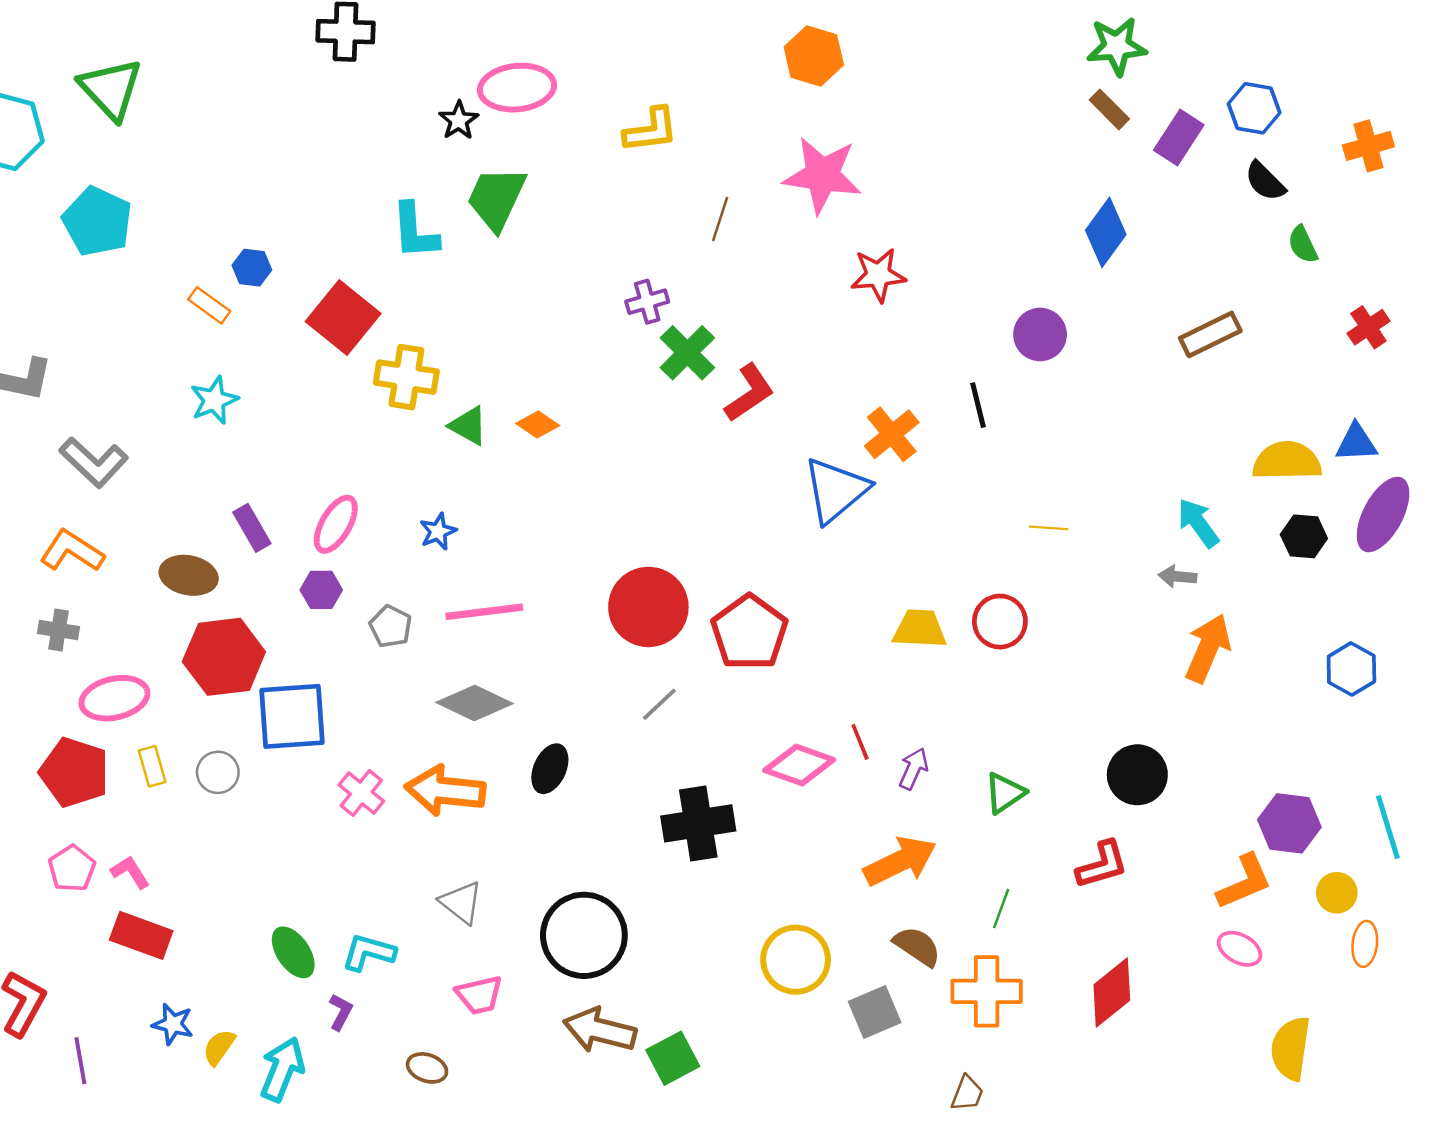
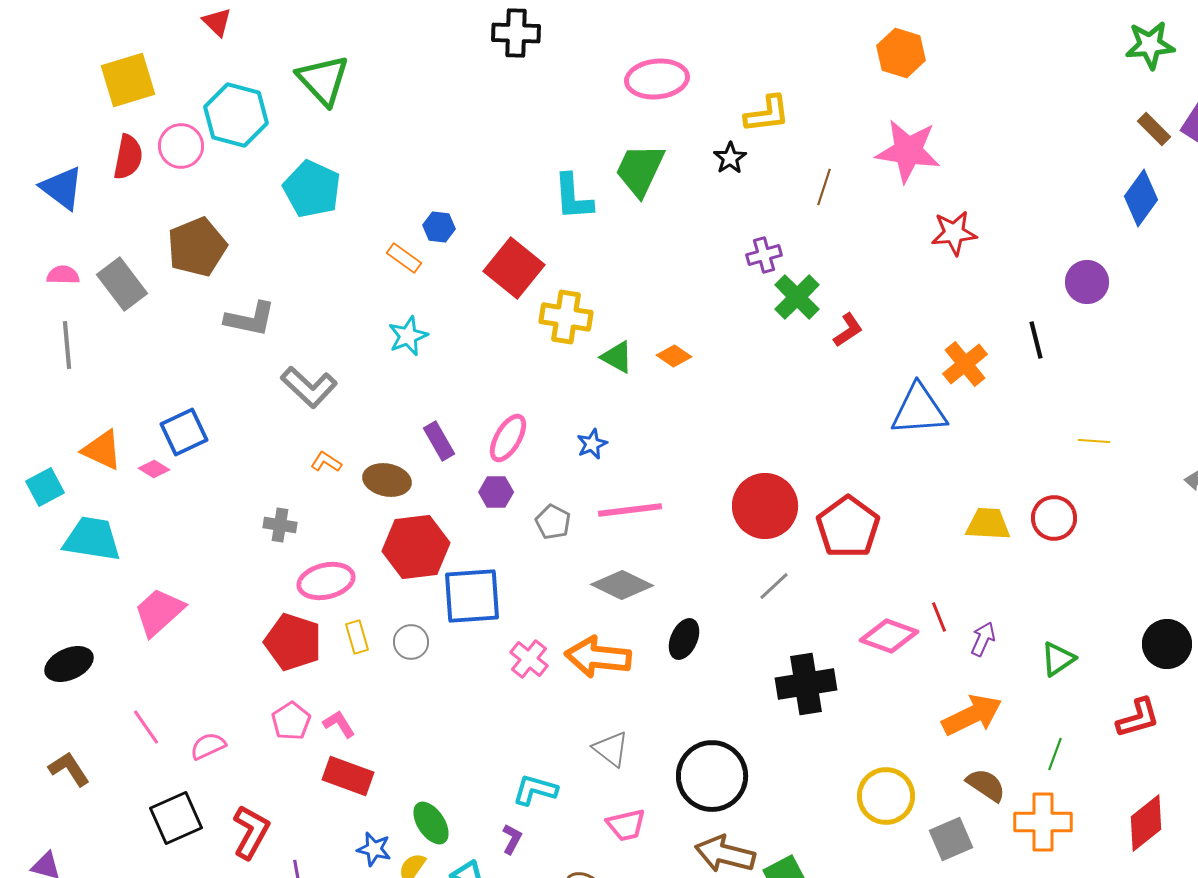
brown rectangle: (1109, 109) -> (1154, 129), moved
black star: (459, 120) -> (730, 158), moved
red L-shape: (749, 393) -> (848, 330), size x0.7
blue triangle: (836, 490) -> (919, 410), turned 36
orange L-shape: (72, 551) -> (326, 462), moved, size x0.6
green ellipse: (293, 952) -> (431, 823), moved

